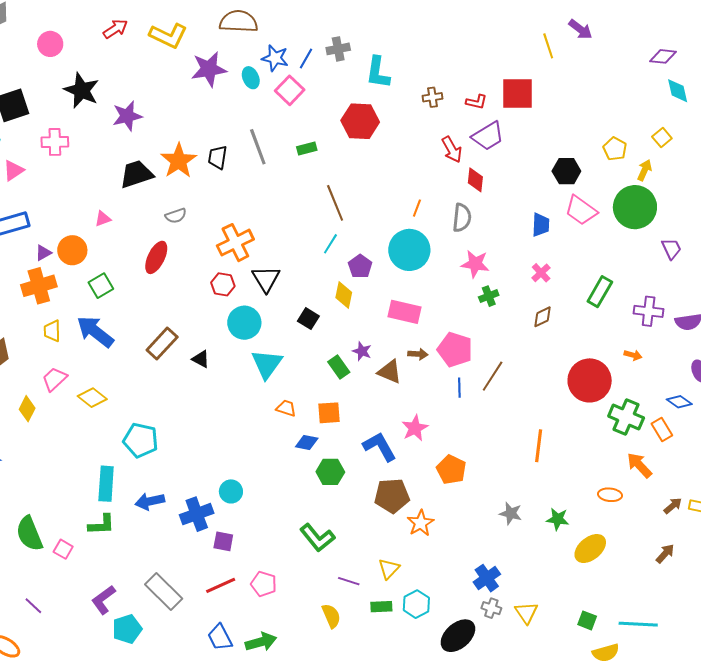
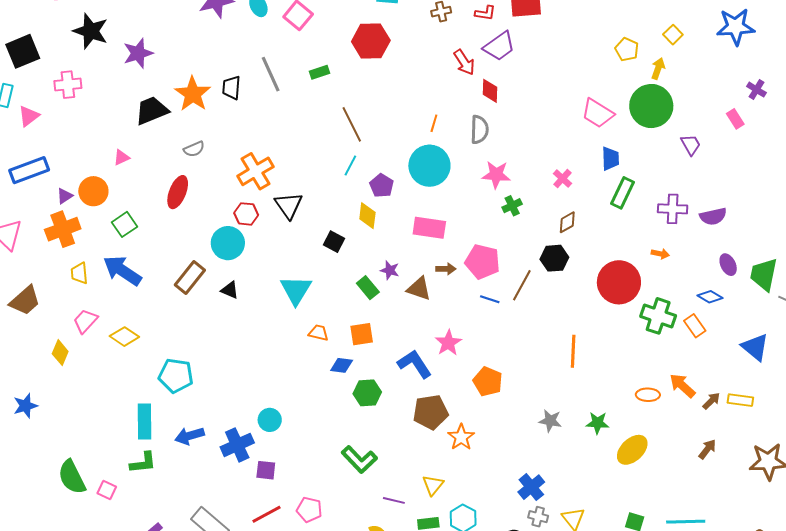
black hexagon: (566, 171) -> (554, 258), moved
blue trapezoid: (541, 225) -> (610, 159), moved
cyan circle: (244, 323) -> (228, 243), moved
blue line: (459, 388) -> (490, 299), turned -66
orange arrow: (639, 465) -> (682, 386), moved

